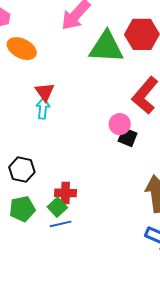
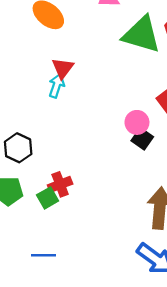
red cross: (65, 193) -> (60, 184), turned -35
blue line: (61, 224) -> (43, 255), moved

